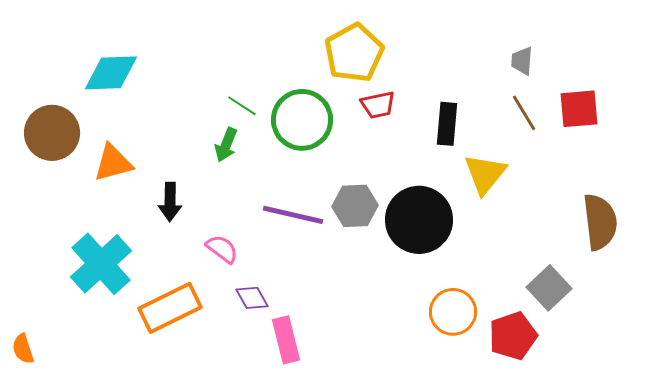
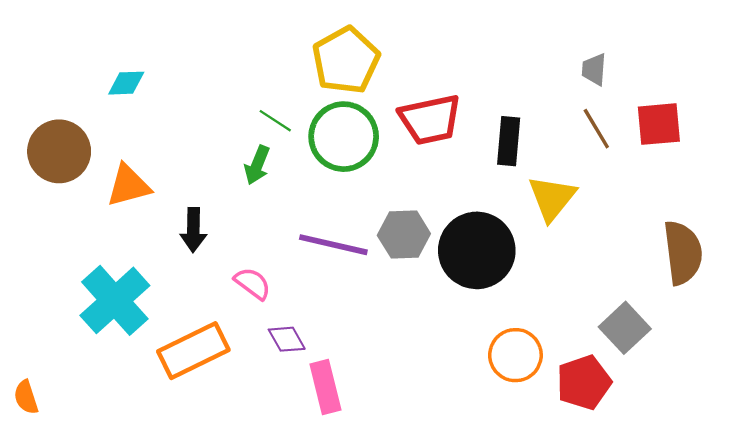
yellow pentagon: (354, 53) -> (346, 60), moved
cyan diamond: (111, 73) -> (126, 83), size x0.6
red trapezoid: (378, 105) -> (430, 120), size x1.6

